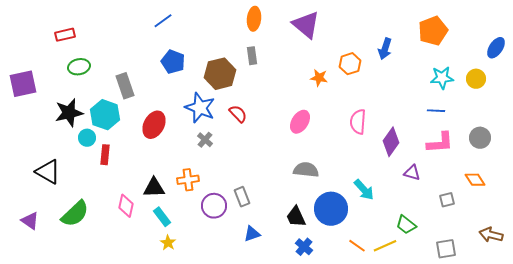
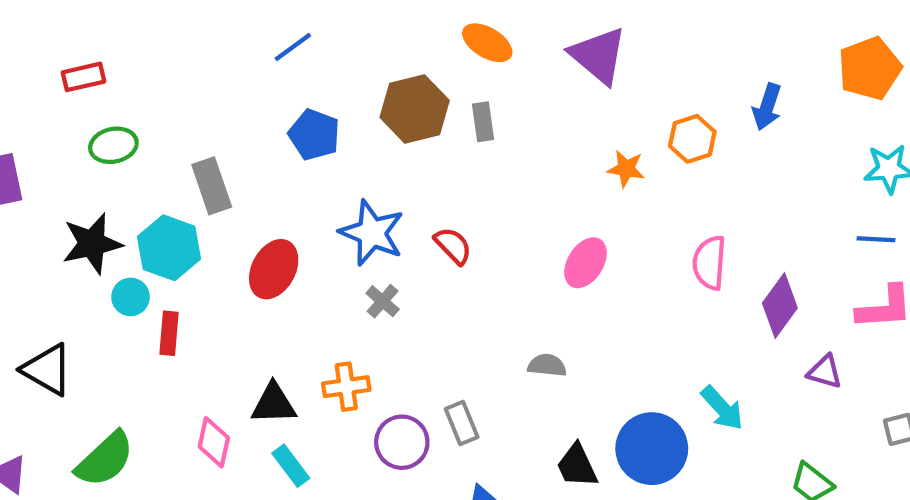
orange ellipse: (254, 19) -> (487, 43), turned -65
brown hexagon: (220, 74) -> (415, 109), moved
gray semicircle: (306, 170) -> (547, 365), moved, size x0.7

